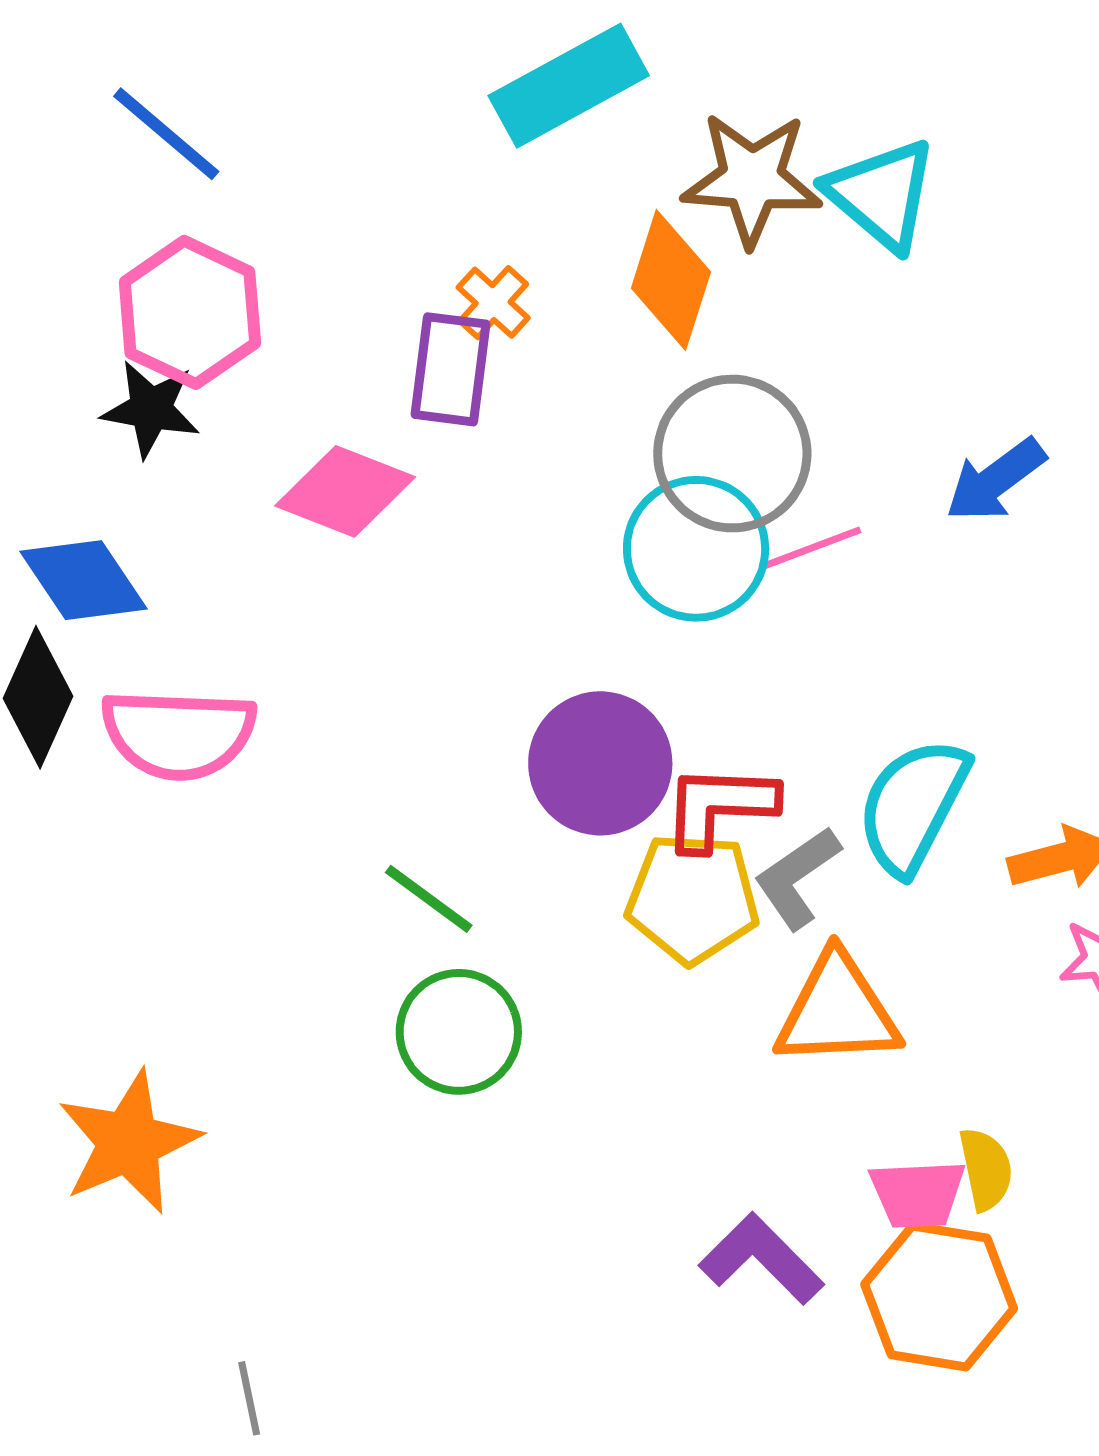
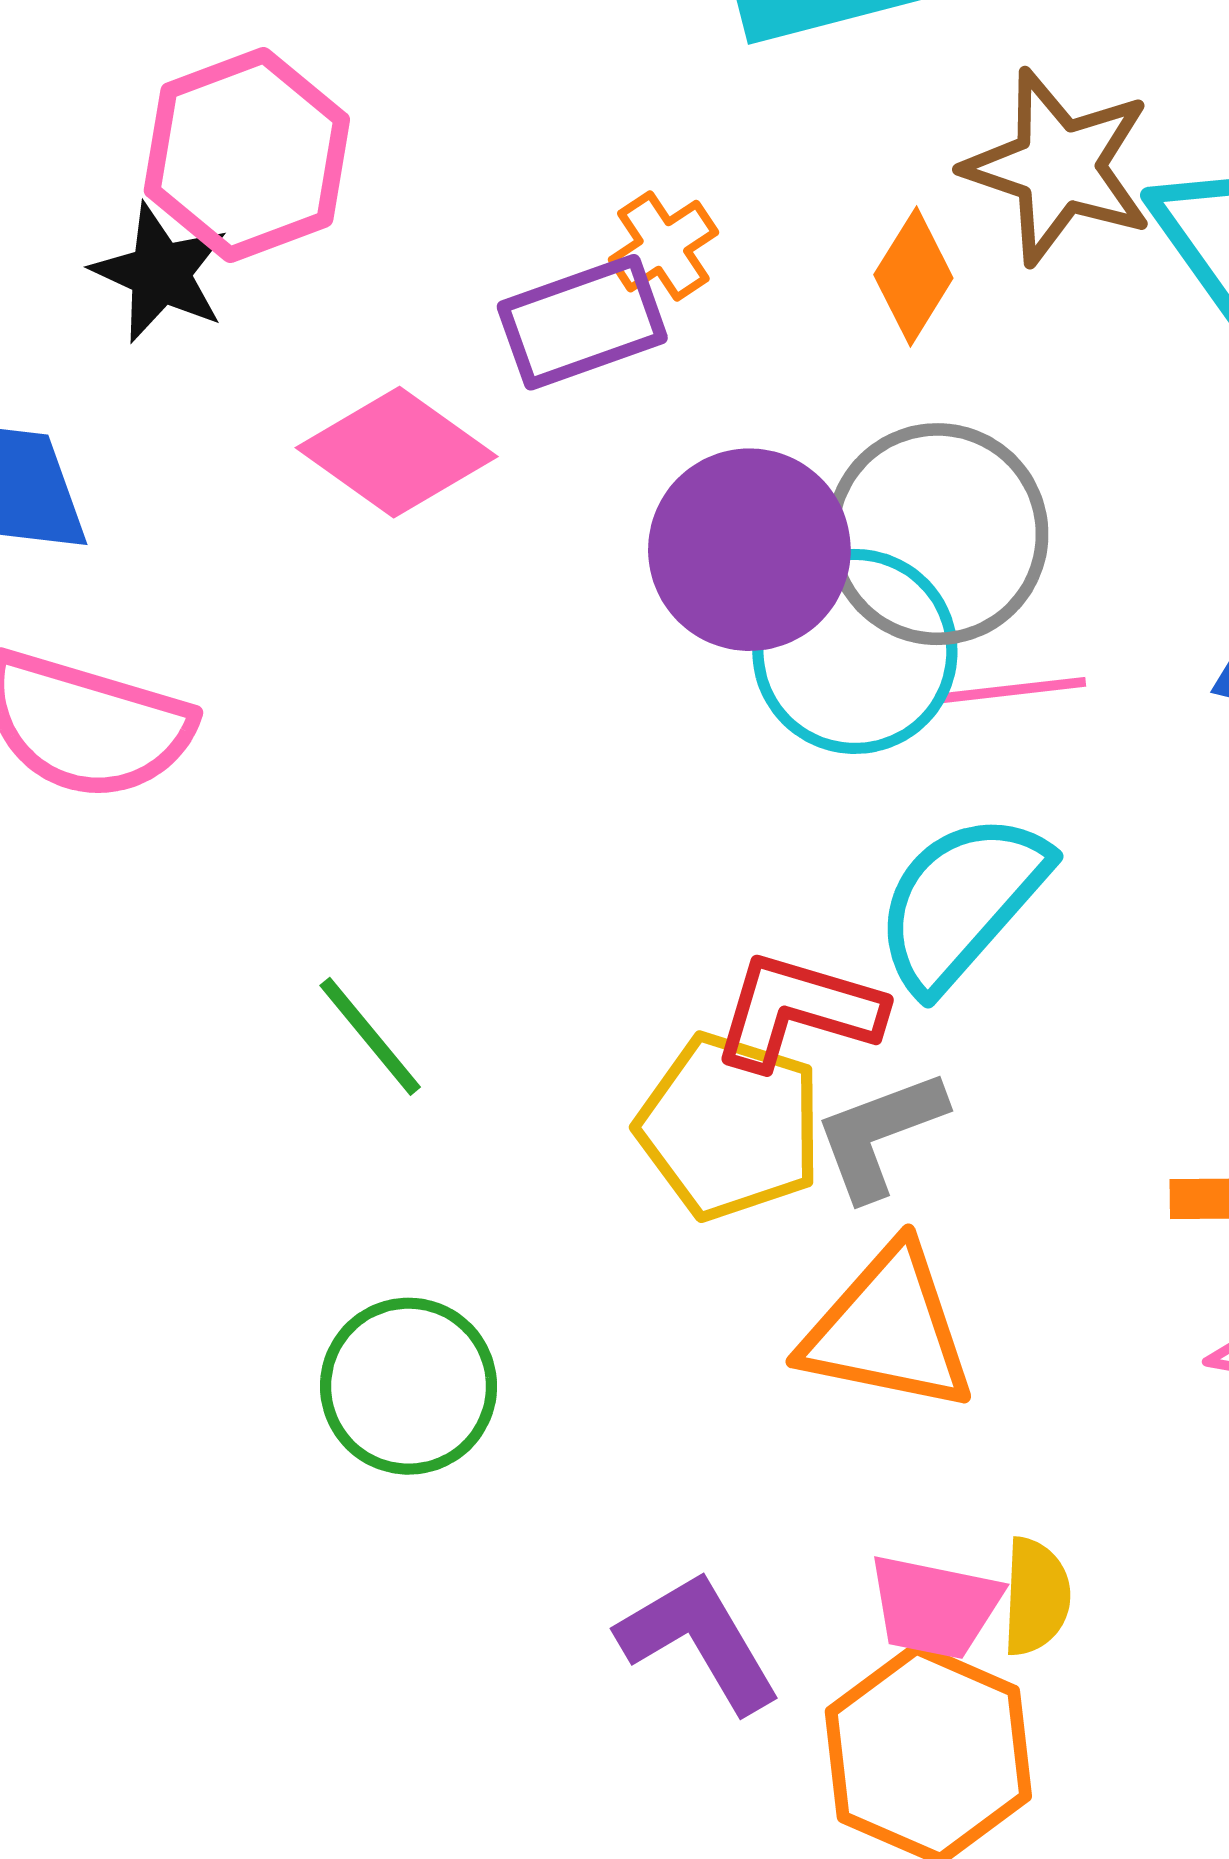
orange diamond: (671, 280) -> (913, 276), size x0.7
purple rectangle: (450, 369) -> (582, 322), turned 49
purple circle: (600, 763) -> (749, 550), moved
cyan semicircle: (913, 806) -> (961, 902), moved
green circle: (459, 1032) -> (409, 1386), moved

